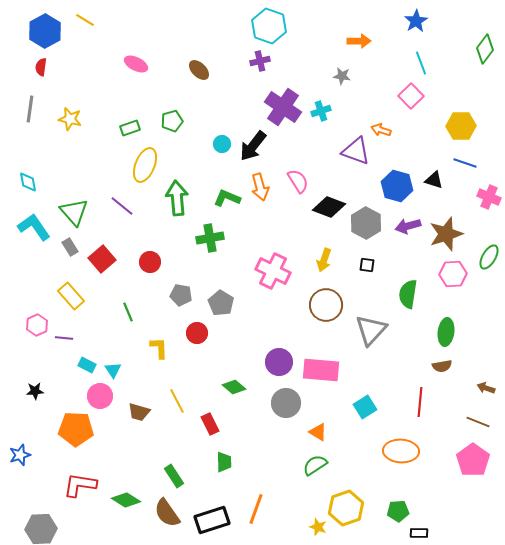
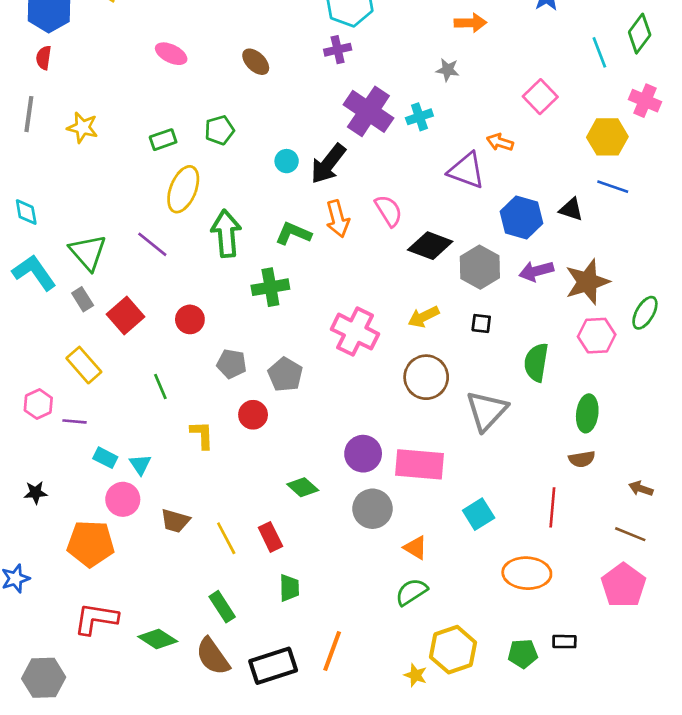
cyan line: (421, 63) -> (599, 52), moved
pink cross: (489, 197) -> (645, 101), moved
yellow arrow: (324, 260) -> (423, 317), turned 45
yellow line: (177, 401) -> (226, 538), moved
black rectangle: (419, 533) -> (564, 642), moved

